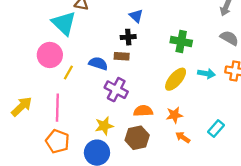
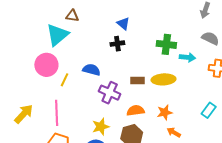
cyan triangle: (64, 23) -> (57, 35), turned 40
brown rectangle: (122, 56) -> (138, 81), moved
cyan arrow: (206, 74) -> (187, 57), moved
yellow ellipse: (176, 79) -> (164, 79), turned 50
cyan rectangle: (216, 129) -> (209, 110), moved

